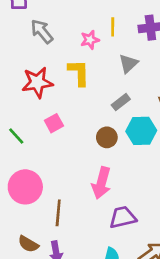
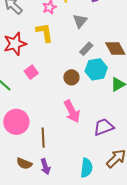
gray rectangle: (121, 102) -> (86, 49), moved
pink arrow: (101, 183) -> (72, 111), turned -35
purple trapezoid: (123, 217) -> (104, 127), moved

